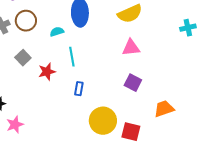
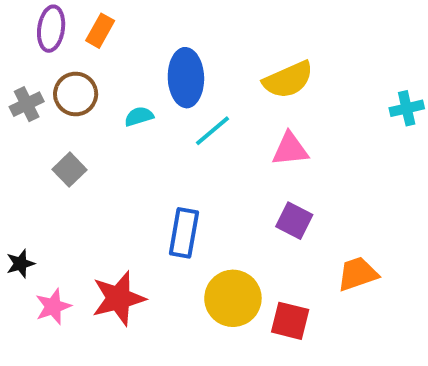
cyan line: (72, 57) -> (213, 131), moved, turned 60
red star: (47, 72) -> (119, 298), moved, size x1.5
blue rectangle: (79, 89) -> (184, 233), size x1.6

